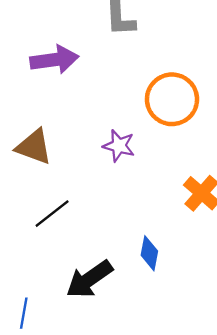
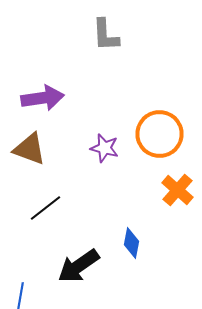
purple arrow: (54, 60) -> (42, 98), moved
orange circle: (172, 99) -> (160, 134), moved

